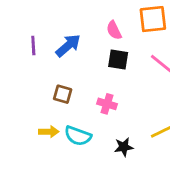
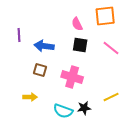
blue arrow: (68, 46) -> (44, 46), moved, turned -132
pink cross: (107, 104) -> (72, 77), size x1.5
cyan semicircle: (78, 136) -> (63, 111), moved

